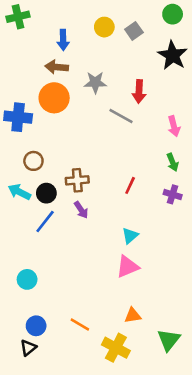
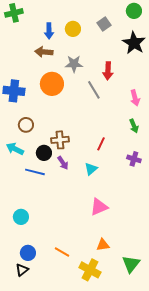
yellow circle: (104, 27) -> (73, 29), moved
orange circle: (54, 98) -> (52, 84), moved
gray line: (121, 116) -> (94, 90), turned 30
black circle: (46, 193) -> (44, 153), moved
purple cross: (173, 194) -> (134, 159), moved
blue line: (45, 221) -> (35, 172), turned 66
cyan triangle: (130, 236) -> (91, 169), moved

